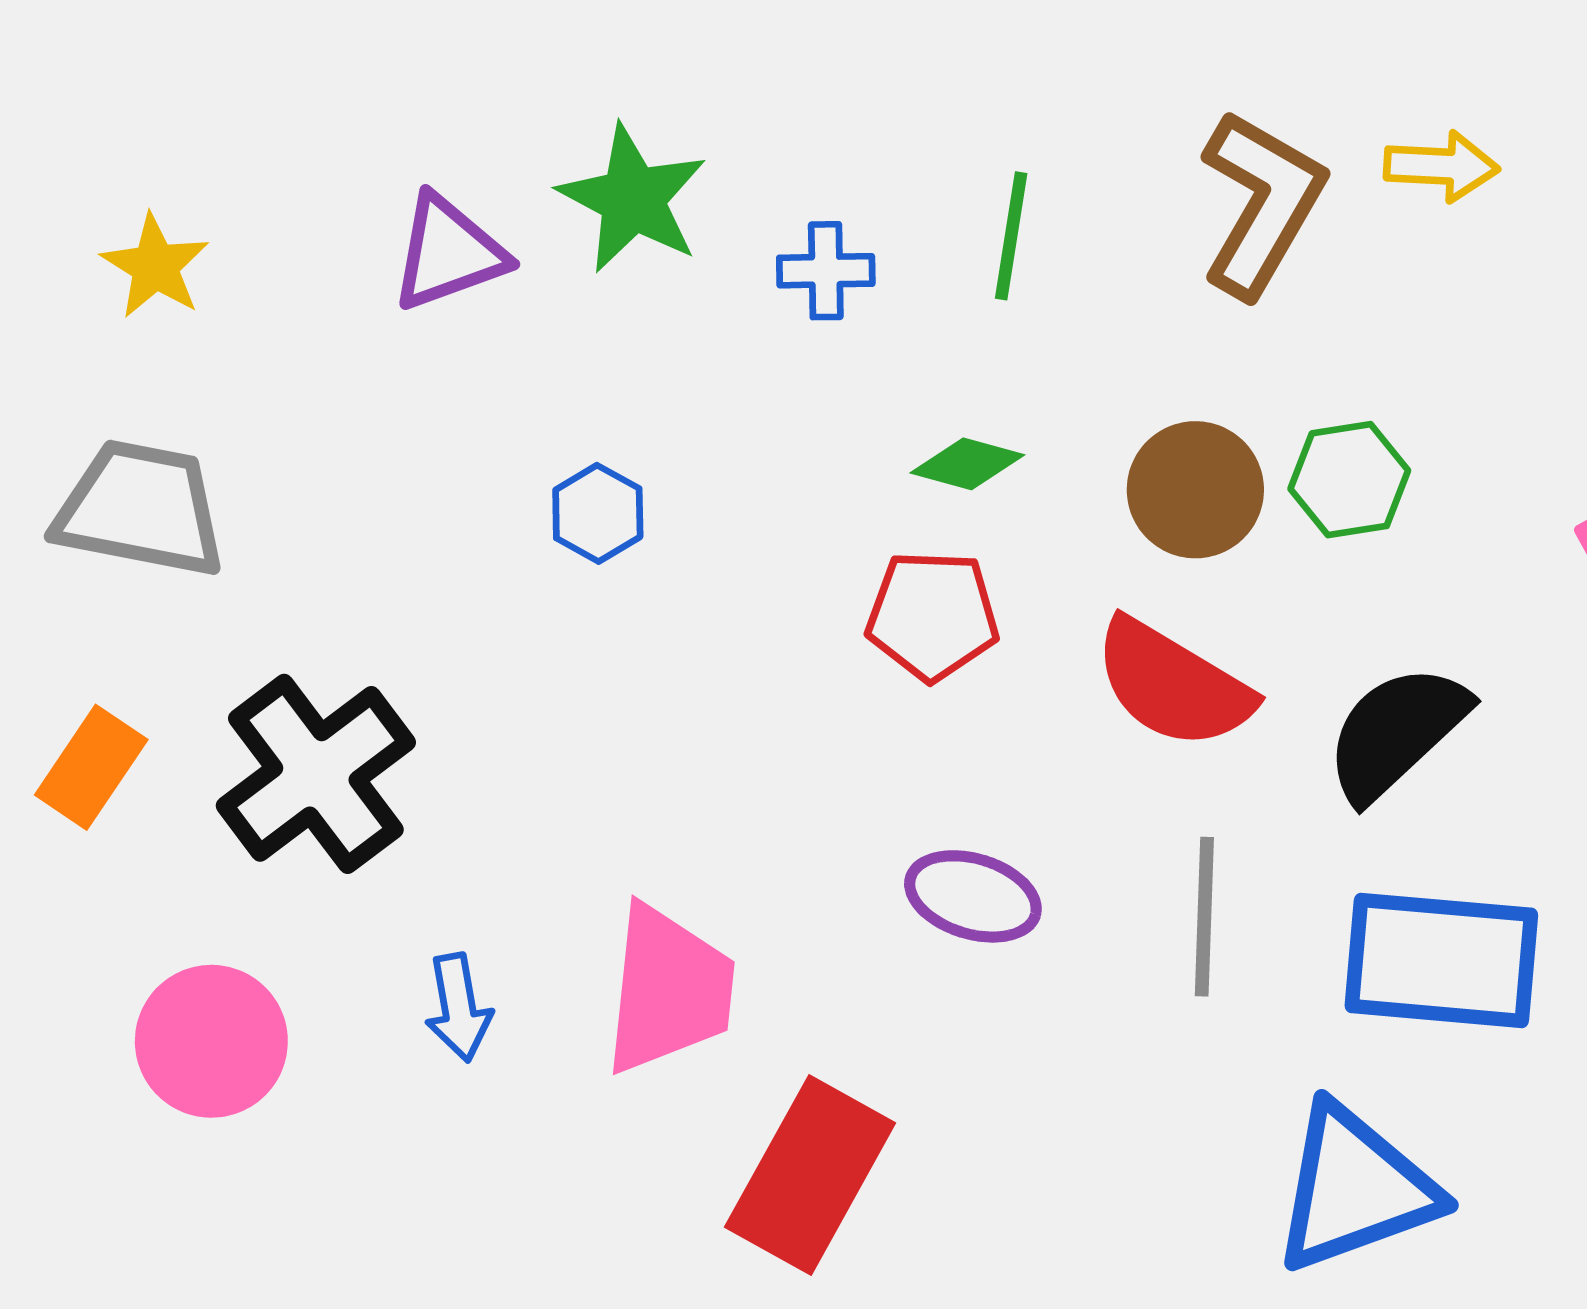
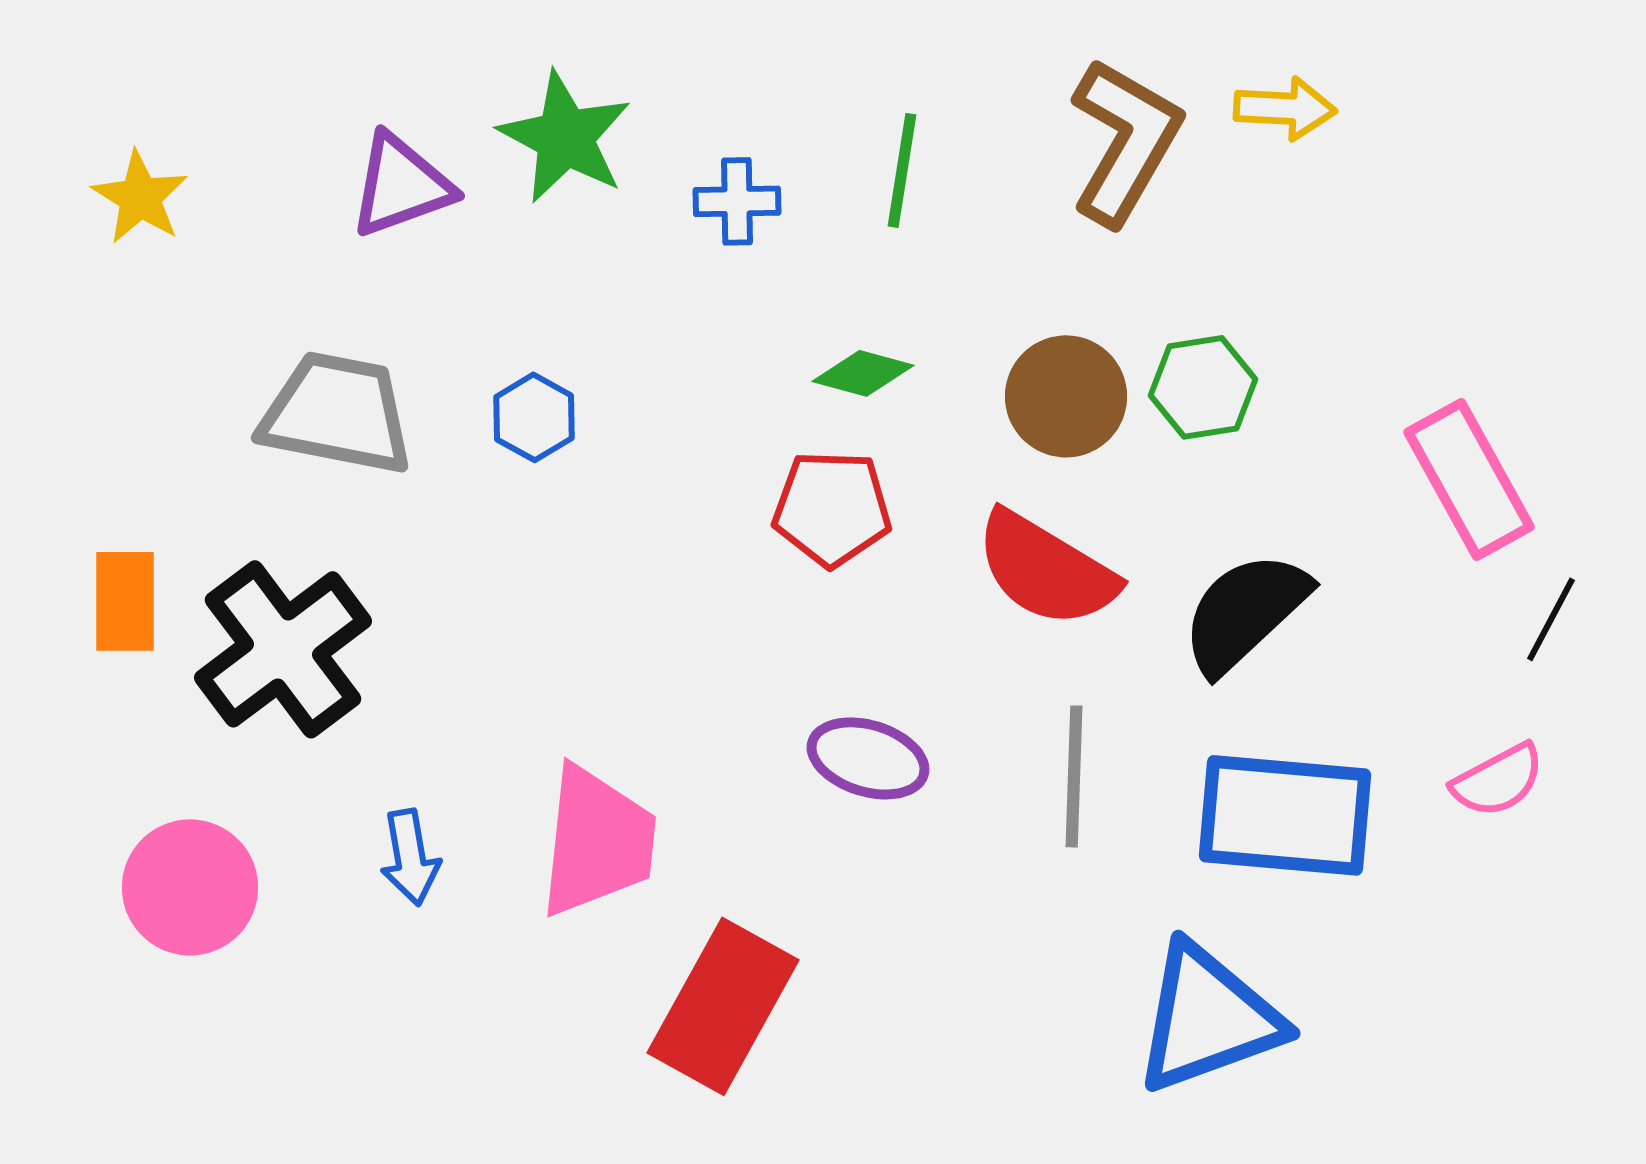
gray trapezoid: (141, 509) -> (337, 413), moved
orange rectangle: (91, 767) -> (125, 601), moved, turned -34

